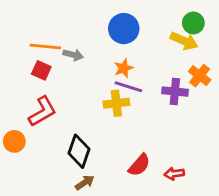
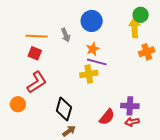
yellow arrow: (184, 41) -> (135, 28), turned -114
gray arrow: (73, 55) -> (66, 35), moved, turned 56
orange cross: (200, 76) -> (147, 52), turned 35
purple cross: (175, 92) -> (130, 106), moved

